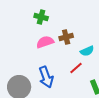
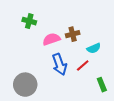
green cross: (41, 17) -> (29, 21), moved
blue arrow: (46, 77) -> (59, 64), moved

